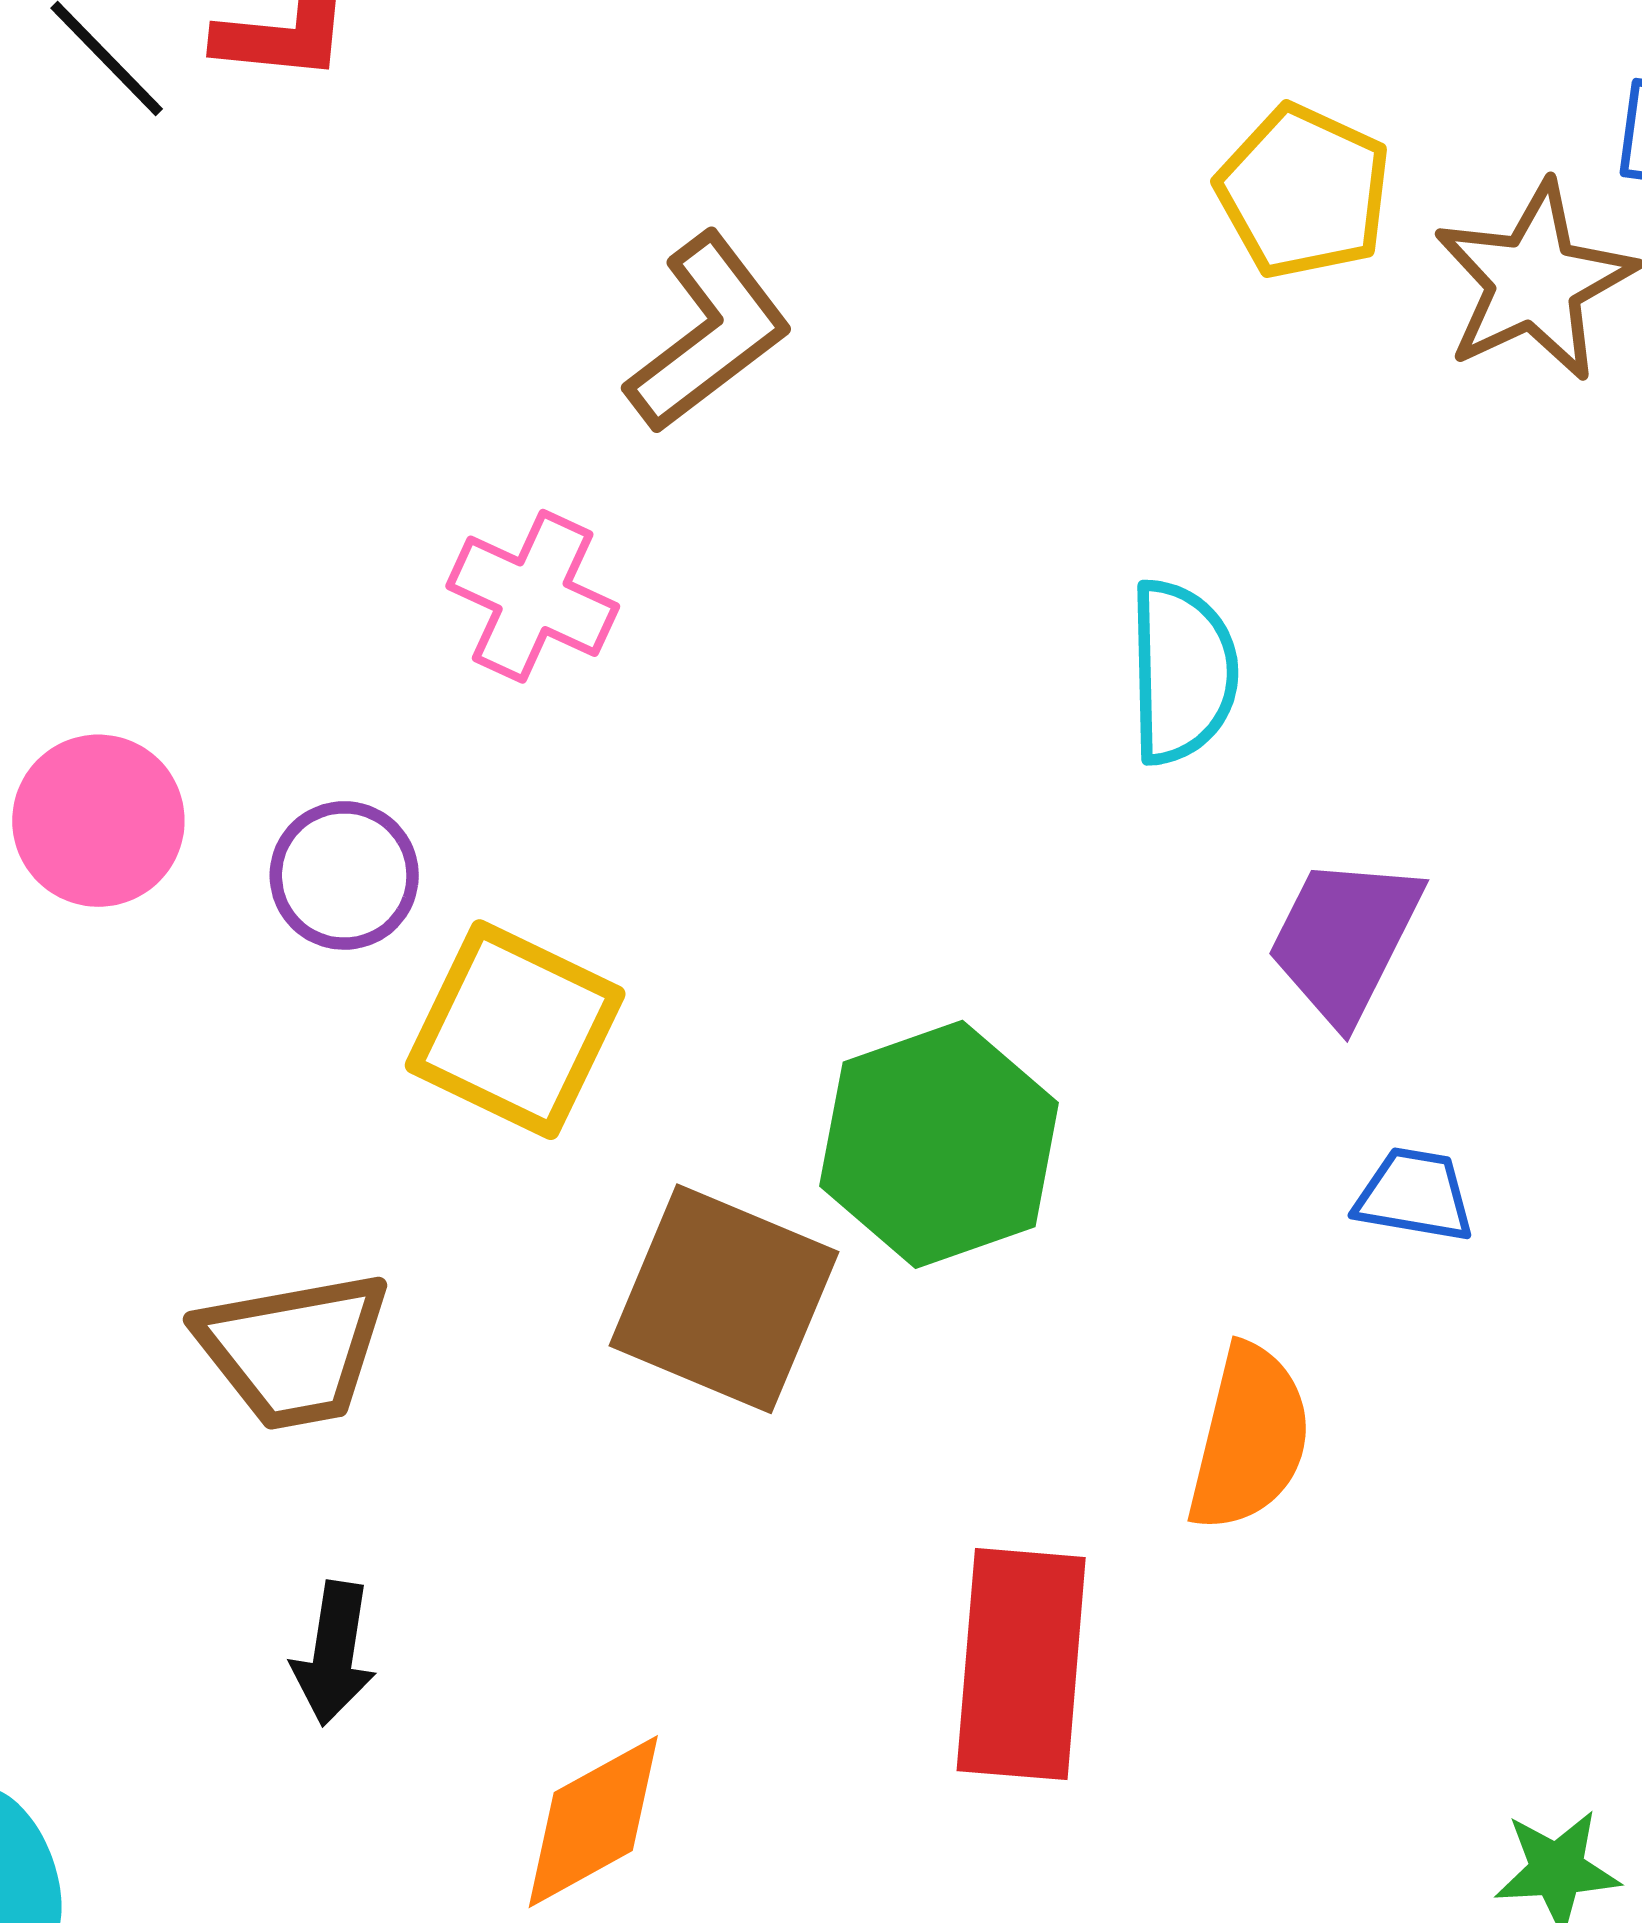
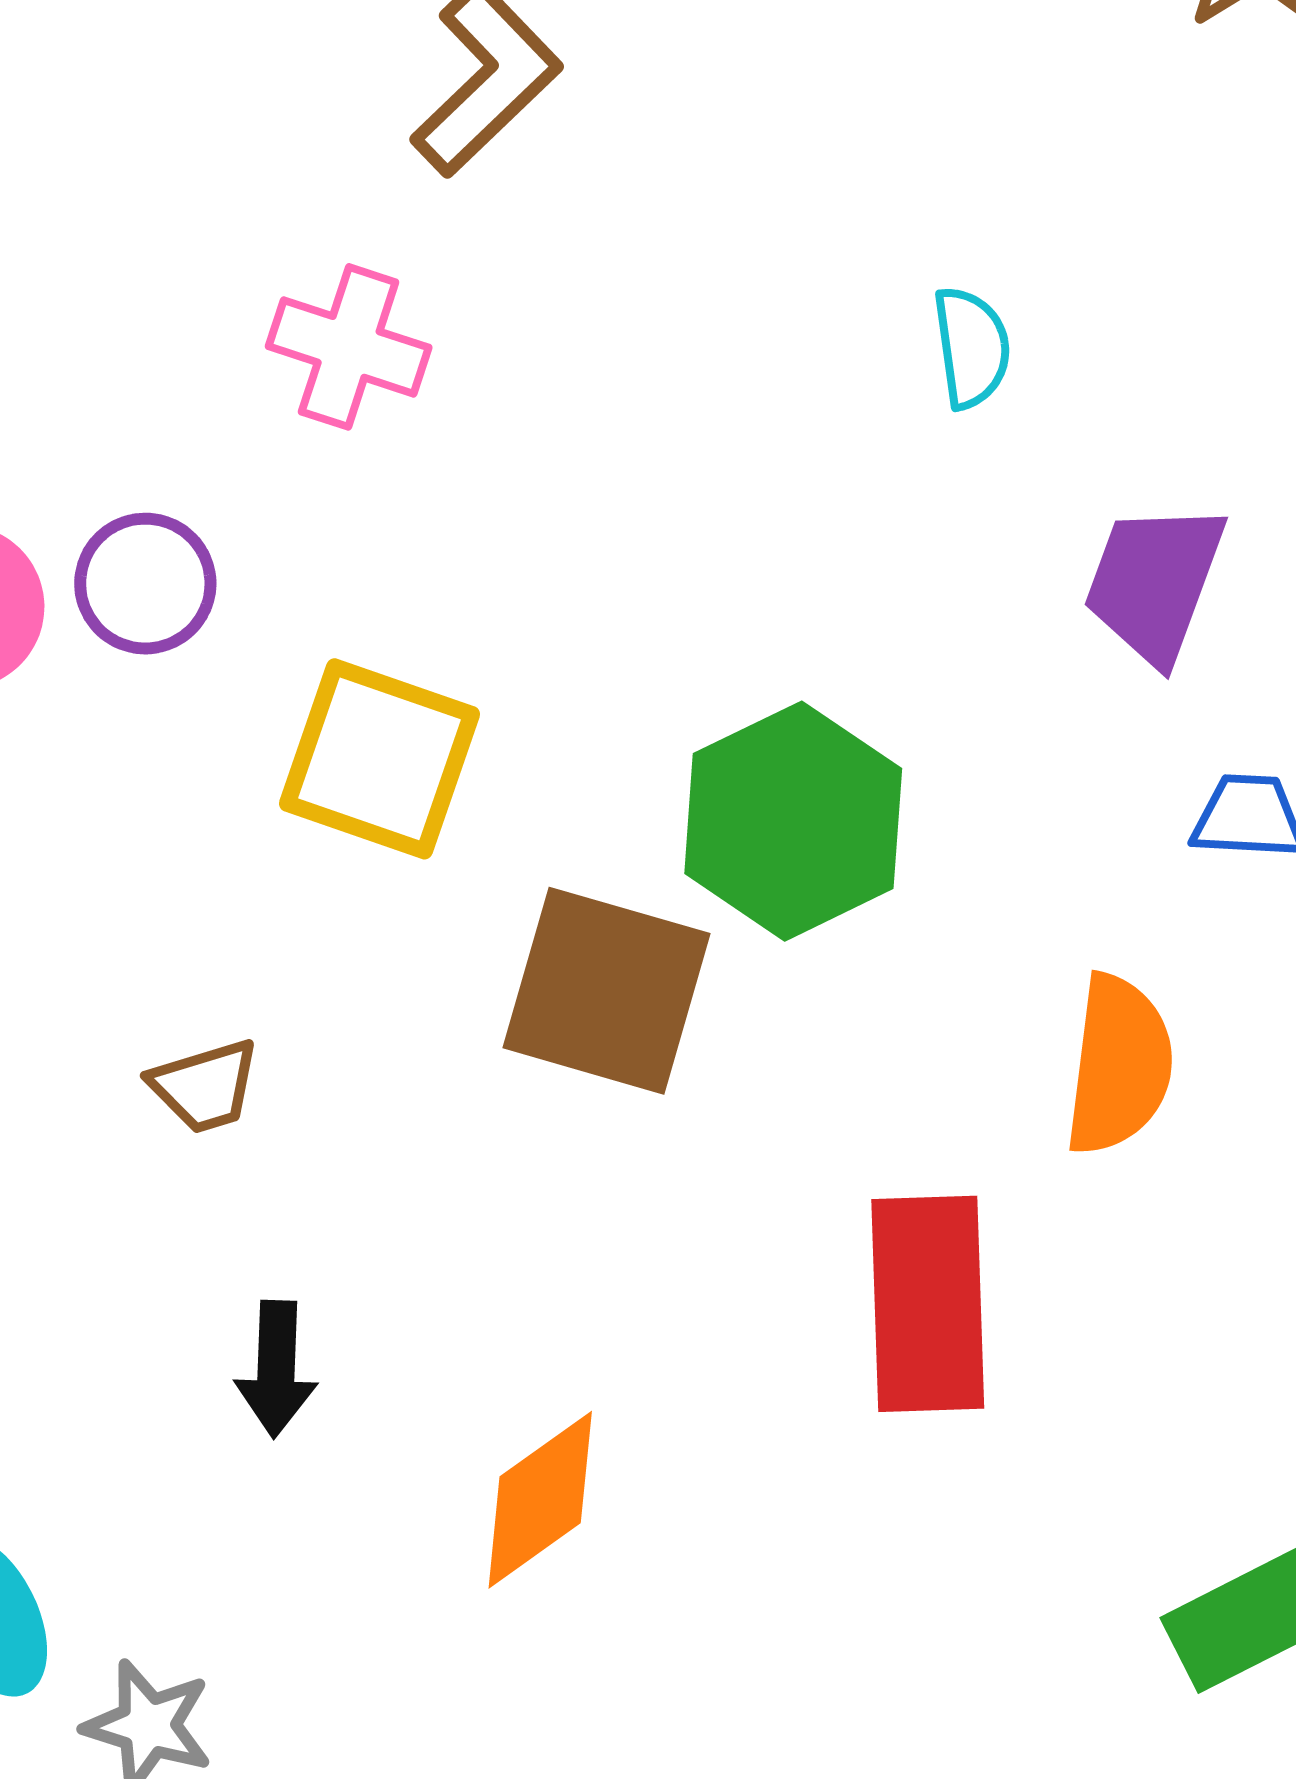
cyan semicircle: (1182, 672) -> (971, 347), size x0.7
purple circle: (344, 875) -> (145, 584), moved
brown trapezoid: (294, 1350) -> (205, 1086), size x0.6

